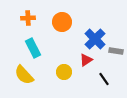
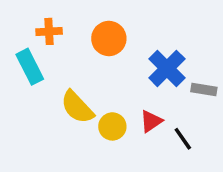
cyan rectangle: (33, 48) -> (30, 67), moved
red triangle: (86, 60) -> (151, 121), moved
yellow semicircle: (24, 75) -> (77, 107), moved

